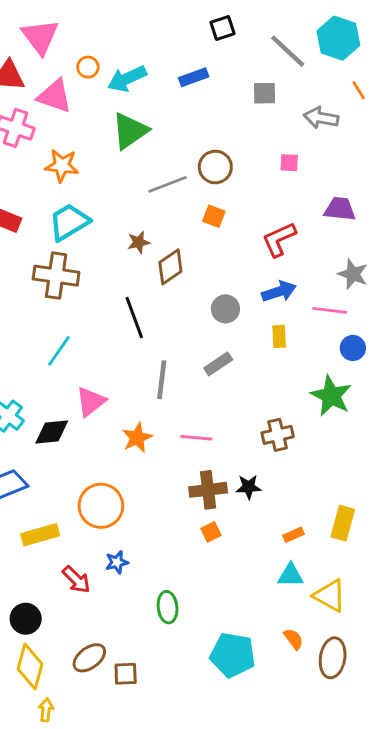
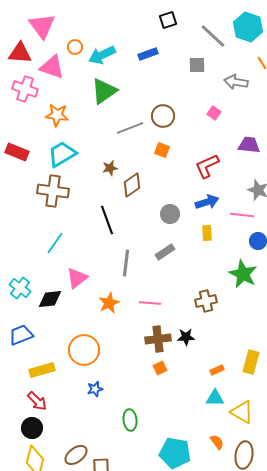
pink square: (289, 163) -> (214, 113), turned 32
red arrow: (76, 580) -> (37, 401), moved

